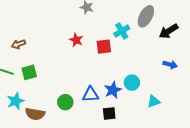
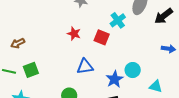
red square: (104, 47) -> (102, 37), turned 35
blue triangle: (91, 95) -> (85, 67), moved
cyan triangle: (154, 101) -> (156, 86), turned 40

